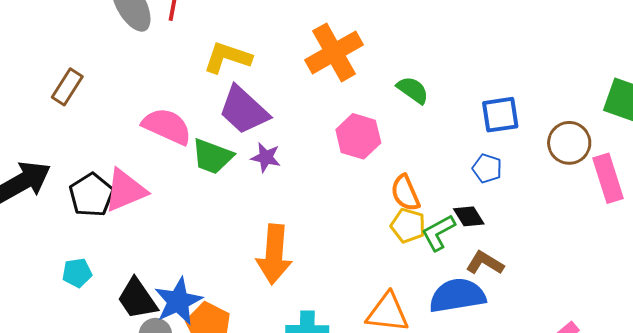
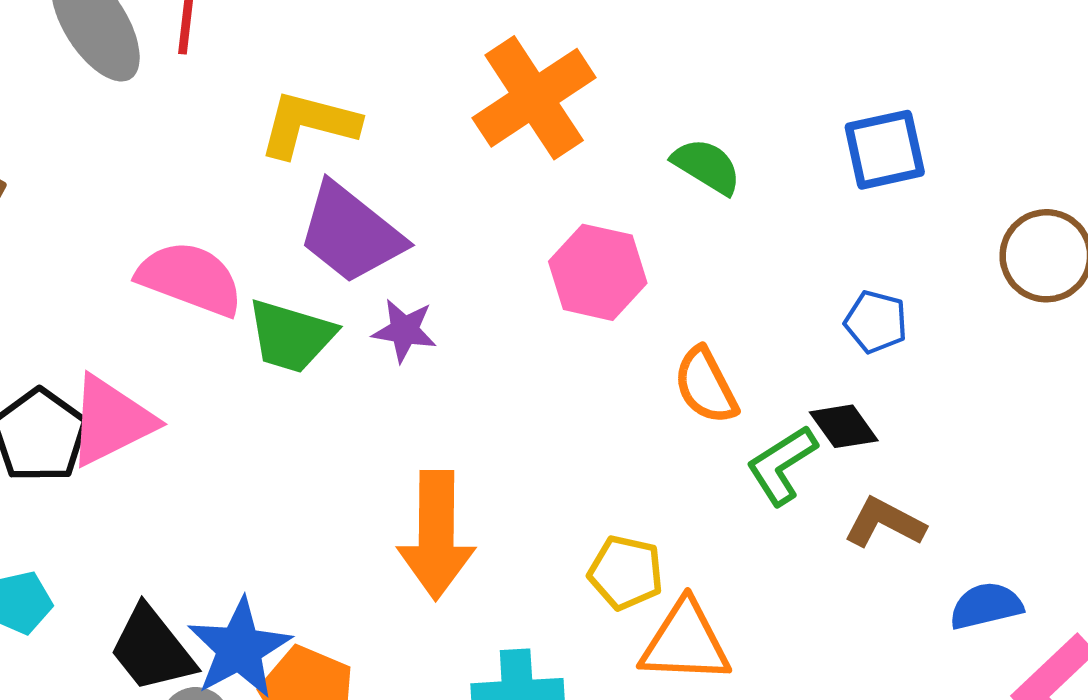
blue square: (500, 115) -> (885, 150), moved
yellow pentagon: (408, 226) -> (626, 572), moved
blue semicircle: (457, 296) -> (986, 606), moved, size x0.6

